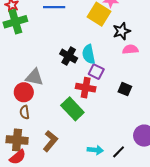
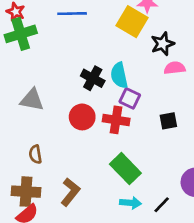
gray triangle: (34, 77) -> (32, 100), moved
black square: (125, 89) -> (168, 121), turned -32
red circle: (24, 92) -> (82, 117), moved
green rectangle: (72, 109) -> (125, 169), moved

